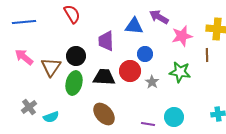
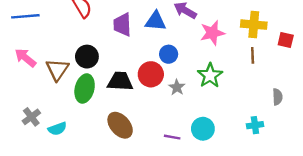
purple trapezoid: (106, 41) -> (122, 25), moved
brown line: (207, 55) -> (253, 55), moved
green star: (180, 72) -> (210, 75), turned 30

